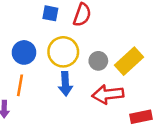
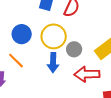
gray circle: (98, 61) -> (74, 49), moved
orange line: (20, 85) -> (16, 61), turned -60

